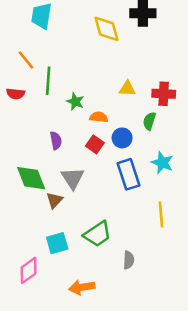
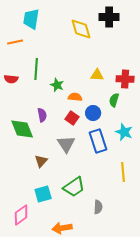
orange line: (26, 60) -> (15, 42), moved, turned -63
green diamond: (31, 178) -> (22, 129), moved
gray triangle: (73, 178) -> (66, 144), moved

